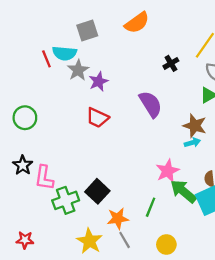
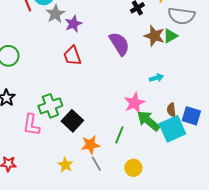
red trapezoid: (97, 118) -> (72, 56), turned 45
brown star: (195, 126) -> (154, 36), moved
pink L-shape: (44, 178) -> (31, 125), moved
green cross: (66, 200) -> (50, 106), moved
yellow star: (89, 241) -> (65, 165), size x0.7

